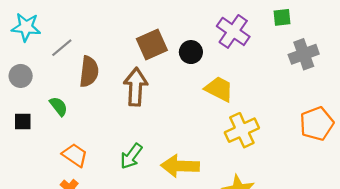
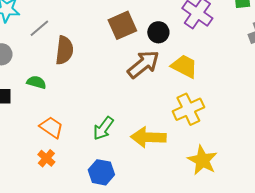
brown arrow: (136, 87) -> (143, 64), moved, turned 48
green semicircle: (59, 106) -> (36, 82), turned -36
yellow cross: (242, 130) -> (188, 109), moved

